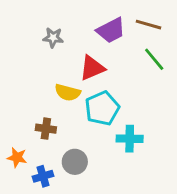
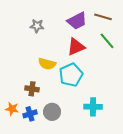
red triangle: (92, 68) -> (76, 47), moved
cyan cross: (130, 139) -> (93, 107), moved
blue cross: (43, 176) -> (30, 114), moved

